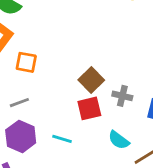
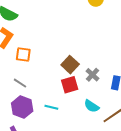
gray cross: (122, 96) -> (93, 75), turned 32
gray line: (19, 103) -> (20, 83), turned 56

